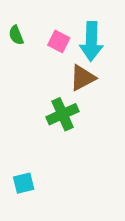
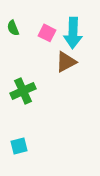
green cross: (62, 114) -> (23, 91), moved

